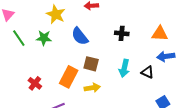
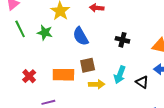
brown square: (91, 64) -> (88, 65), turned -35
orange rectangle: (69, 77) -> (63, 75), turned 55
yellow arrow: (92, 88) -> (97, 84), moved

